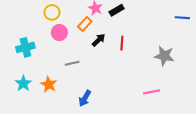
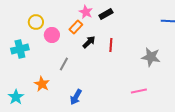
yellow circle: (52, 12) -> (36, 22), moved
gray line: (72, 63) -> (64, 64), turned -48
cyan star: (23, 83) -> (16, 97), moved

